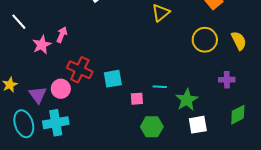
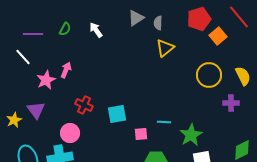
red cross: (80, 70) -> (84, 105), size x0.7
purple cross: (227, 80) -> (231, 103), moved
pink circle: (61, 89) -> (70, 133), moved
purple triangle: (38, 95) -> (36, 110), moved

